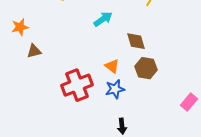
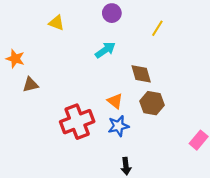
orange star: (20, 27) -> (15, 59), turned 30

